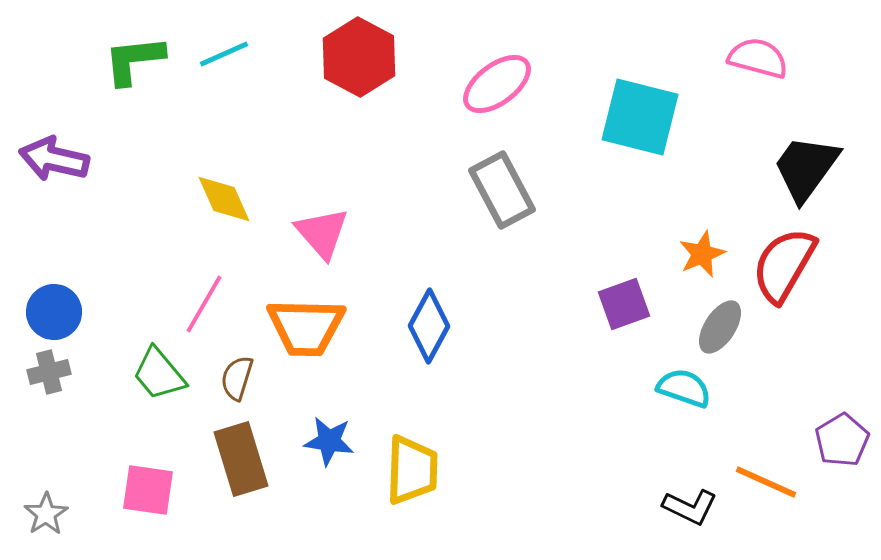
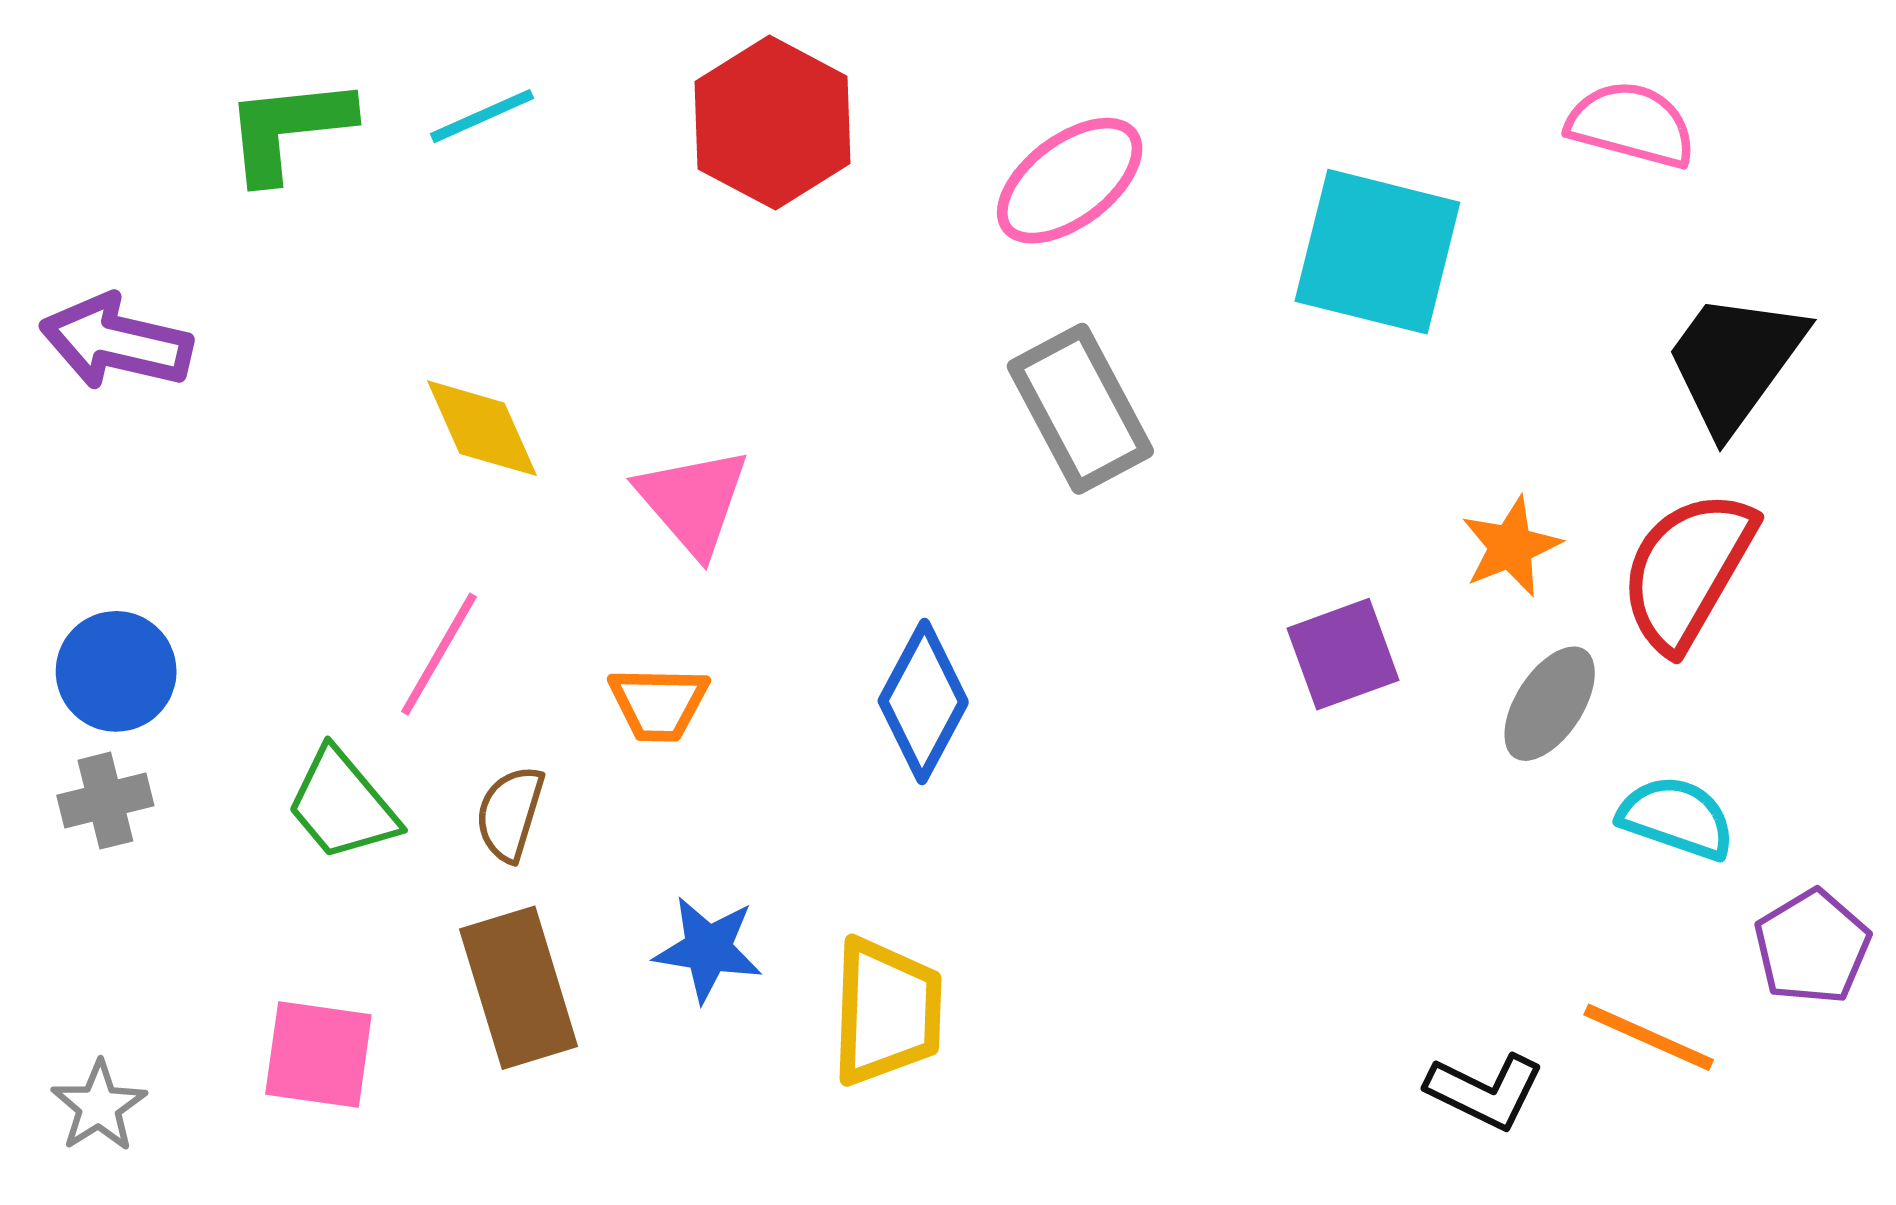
orange trapezoid: (306, 327) -> (659, 704), size x0.6
cyan semicircle: (684, 388) -> (1677, 818), moved

